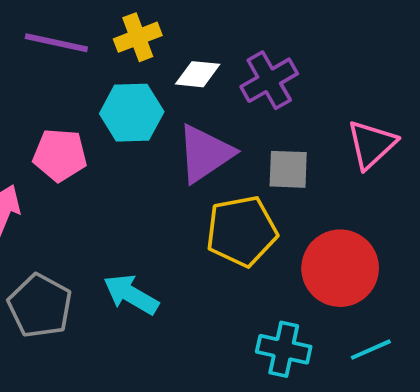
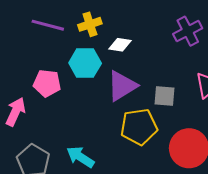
purple cross: (269, 80) -> (188, 31), moved

